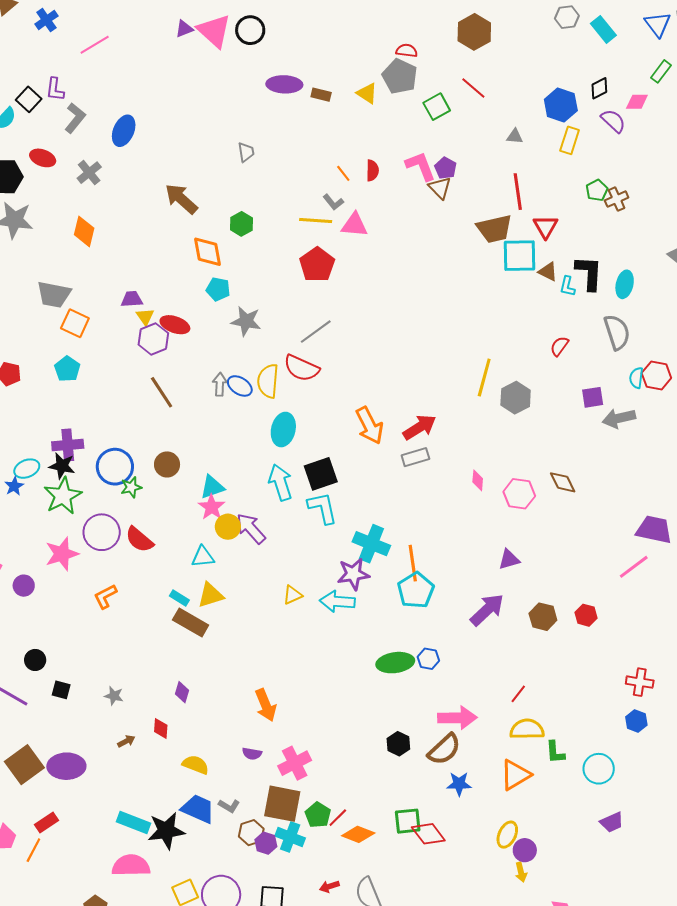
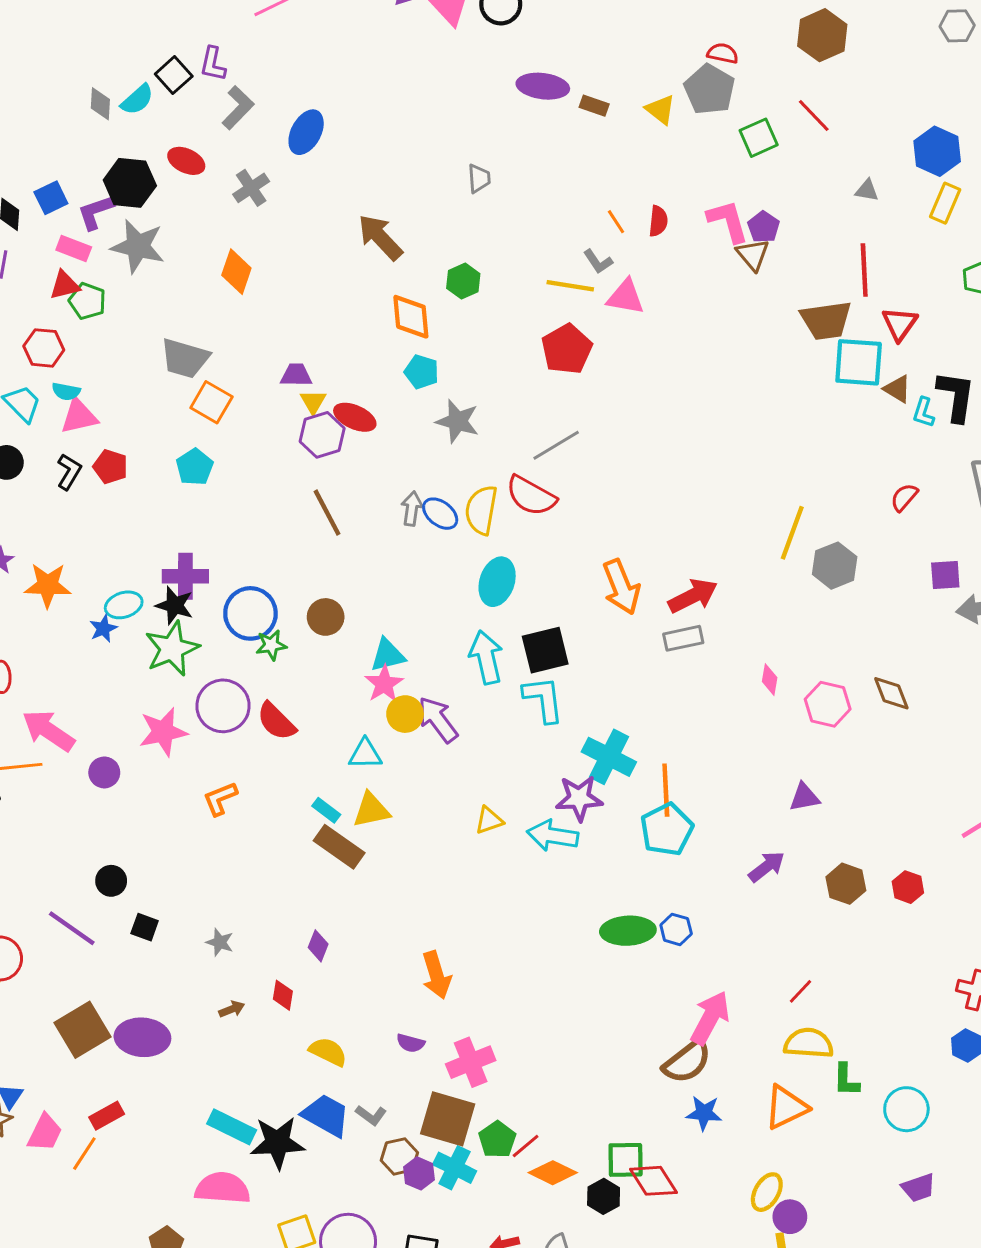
purple arrow: (487, 610) -> (767, 867), size x0.7
pink arrow: (457, 718) -> (710, 1018), turned -66
black hexagon: (398, 744) -> (604, 1196), moved

